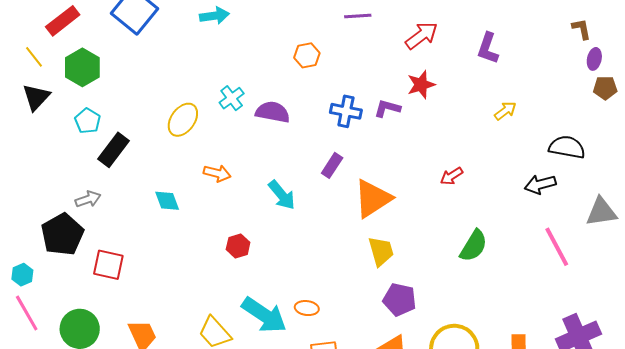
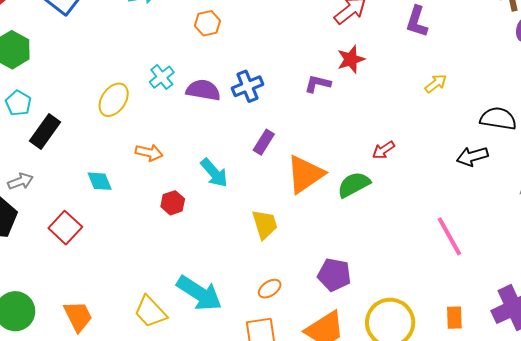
orange hexagon: (307, 55) -> (207, 23), moved
blue cross: (346, 111) -> (247, 86), moved, turned -32
red hexagon: (238, 246) -> (173, 203), moved
green semicircle: (474, 246) -> (354, 185), moved, turned -148
pink line: (557, 247) -> (449, 236), moved
yellow trapezoid: (381, 251) -> (265, 224), moved
red square: (108, 265) -> (65, 228), moved, turned 32
orange ellipse: (307, 308) -> (270, 289), moved, turned -40

